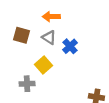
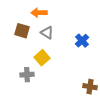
orange arrow: (51, 17) -> (39, 13), moved
blue cross: (70, 46) -> (82, 41), moved

